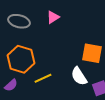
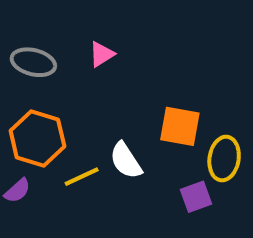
white semicircle: (79, 76) -> (126, 161), moved

